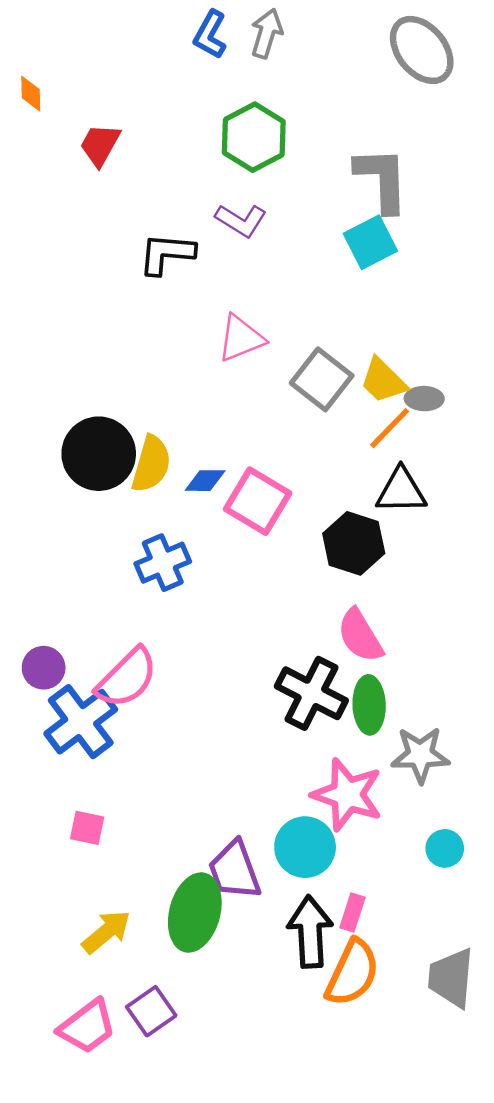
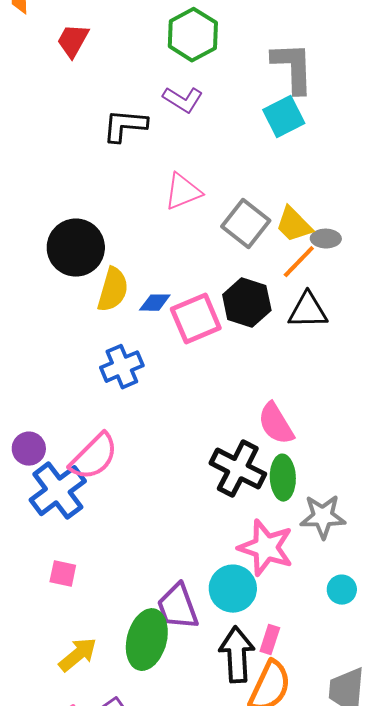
black circle: (99, 454) -> (76, 248), moved
pink square: (258, 501) -> (196, 319), turned 36
black hexagon: (354, 543) -> (247, 303), moved

